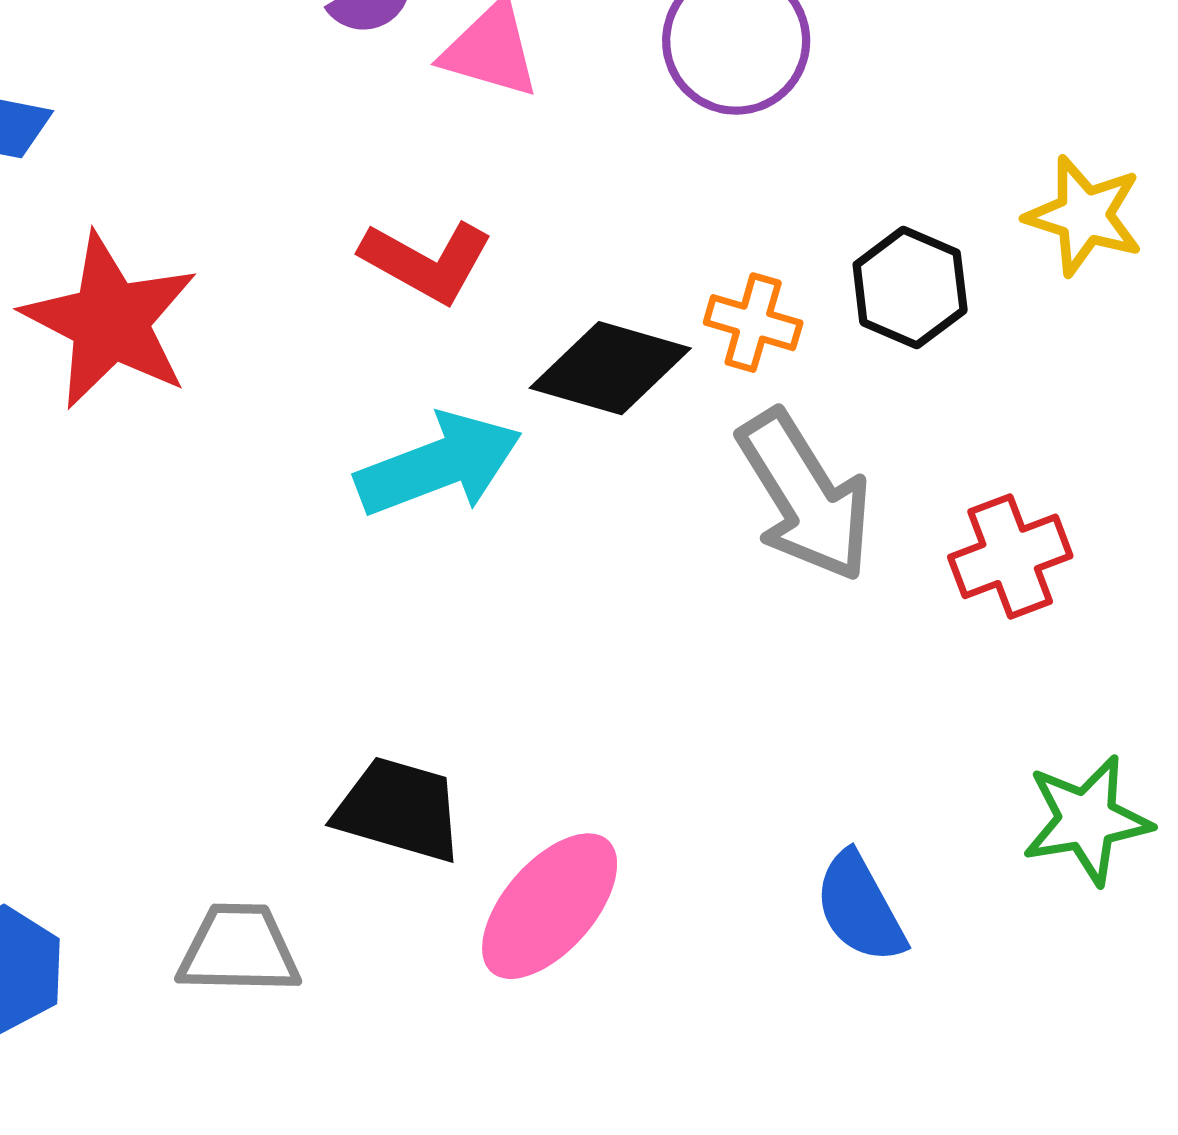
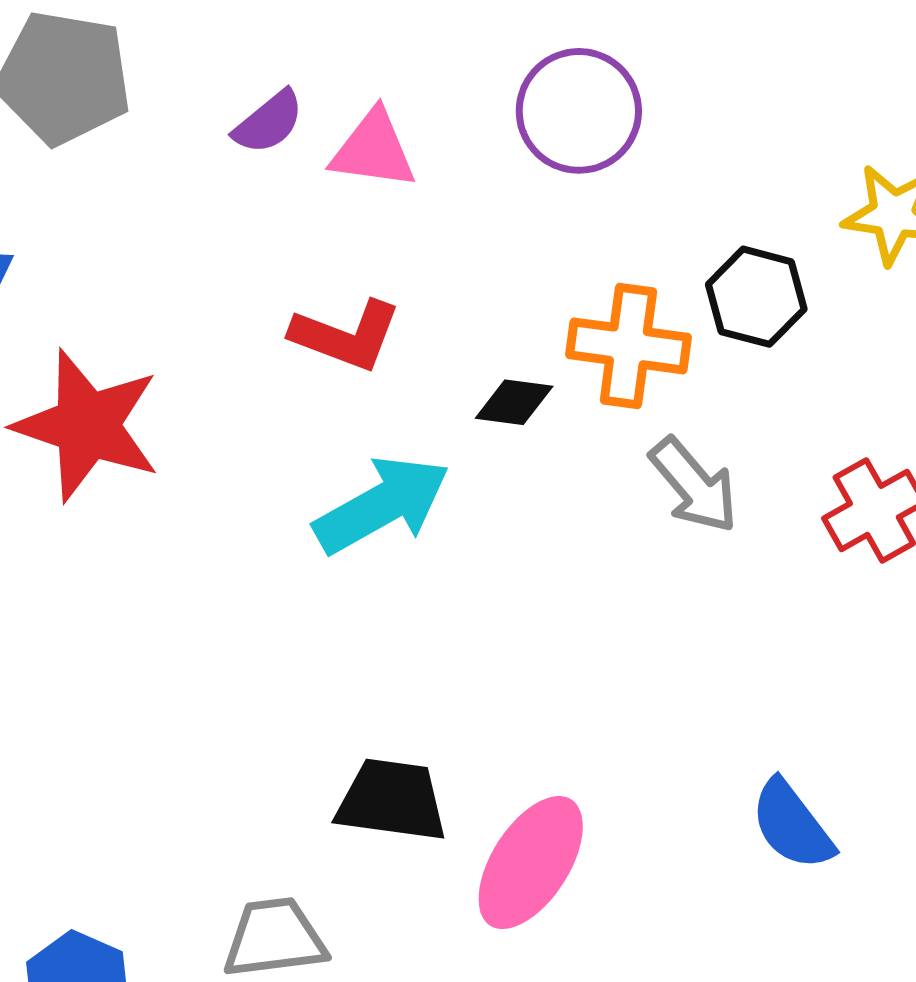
orange cross: (753, 323) -> (628, 346), size x1.5
black diamond: (610, 368) -> (514, 402), size x0.6
gray arrow: (805, 496) -> (694, 485), size x0.7

